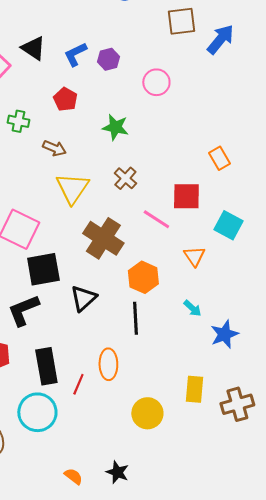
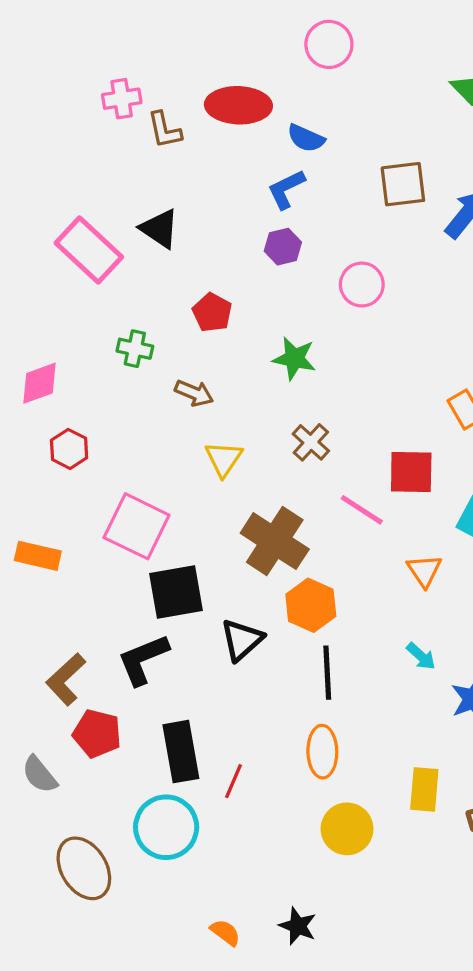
blue L-shape: (75, 54) -> (286, 189), moved
yellow triangle: (72, 188) -> (224, 459), size x0.7
orange hexagon: (143, 277) -> (311, 605), moved
orange ellipse: (108, 364) -> (322, 752), moved

